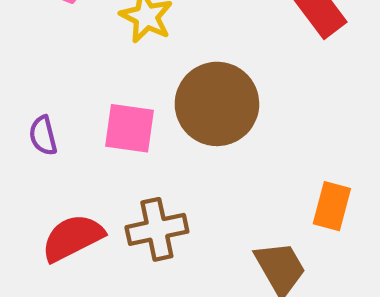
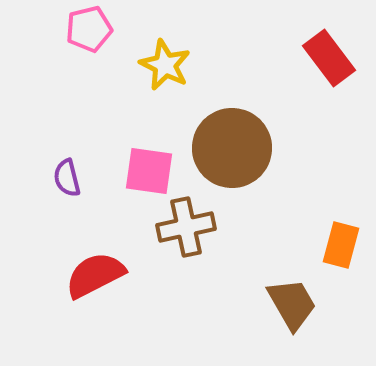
brown cross: (157, 229) -> (186, 227), moved

